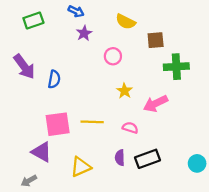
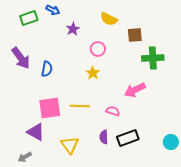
blue arrow: (76, 11) -> (53, 10), moved
yellow star: (124, 91) -> (93, 73), moved
yellow triangle: (81, 167) -> (70, 145), turned -42

